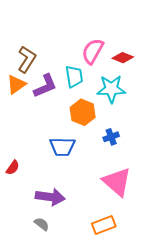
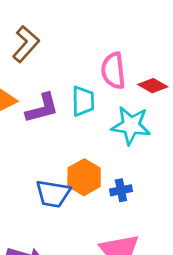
pink semicircle: (93, 51) -> (113, 71), turned -44
brown L-shape: (27, 59) -> (26, 44), moved
orange hexagon: (83, 112) -> (84, 177), moved

